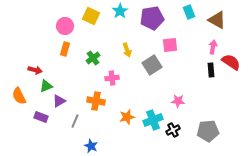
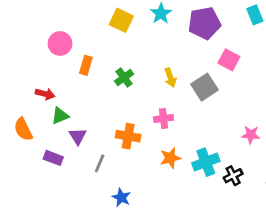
pink circle: (65, 26) -> (60, 44), moved
pink square: (170, 45) -> (229, 60), turned 35
yellow arrow: (127, 50) -> (170, 78), moved
pink cross: (112, 78) -> (164, 118), moved
purple triangle: (59, 101) -> (78, 136), turned -32
pink star: (178, 101) -> (251, 135), moved

